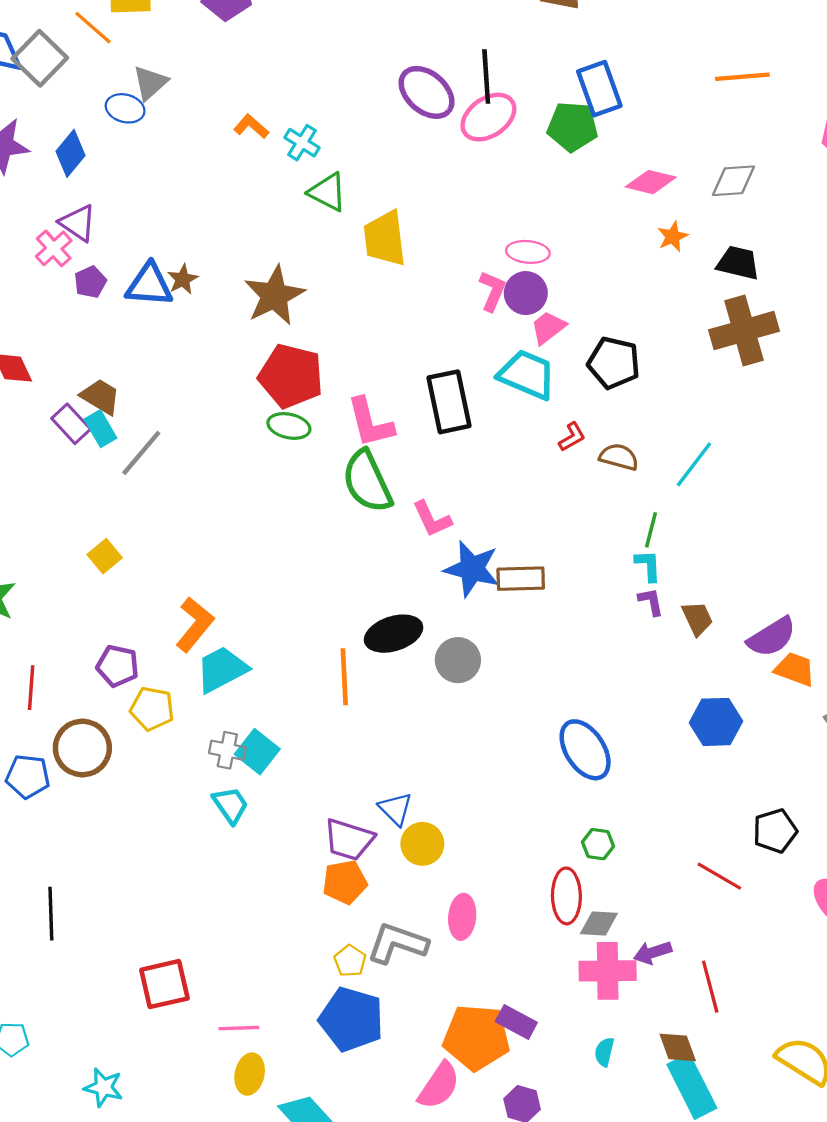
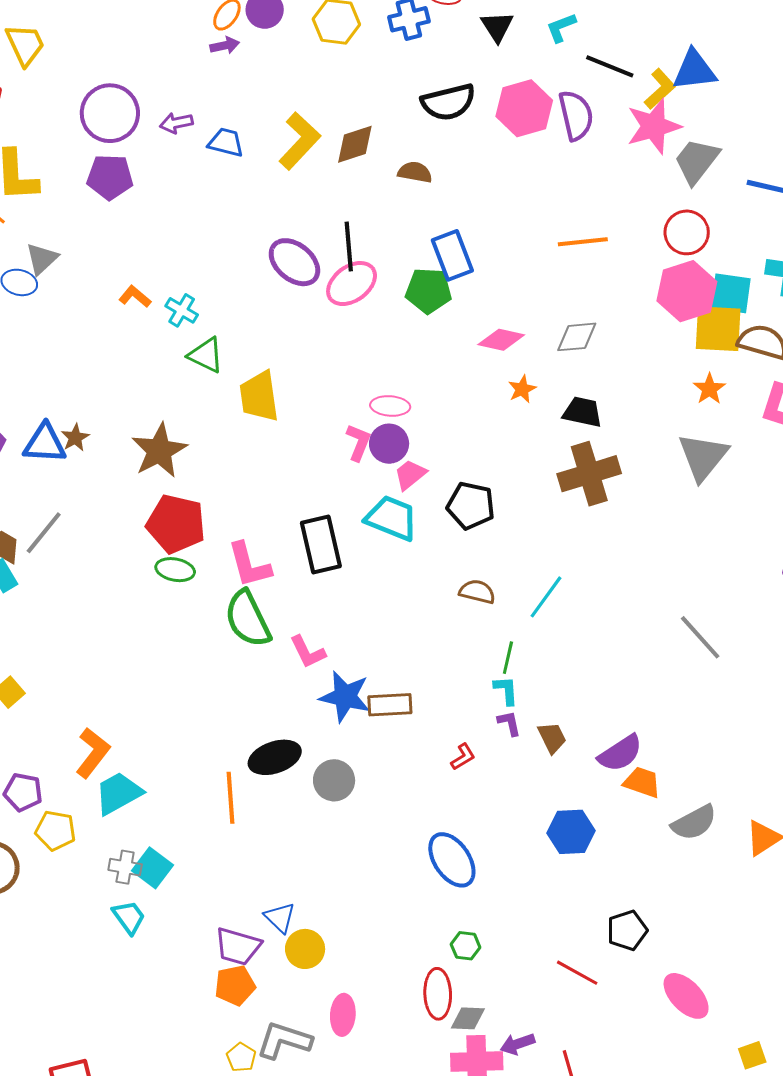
red L-shape: (572, 437) -> (463, 757), moved
gray line: (141, 453) -> (44, 533), moved

